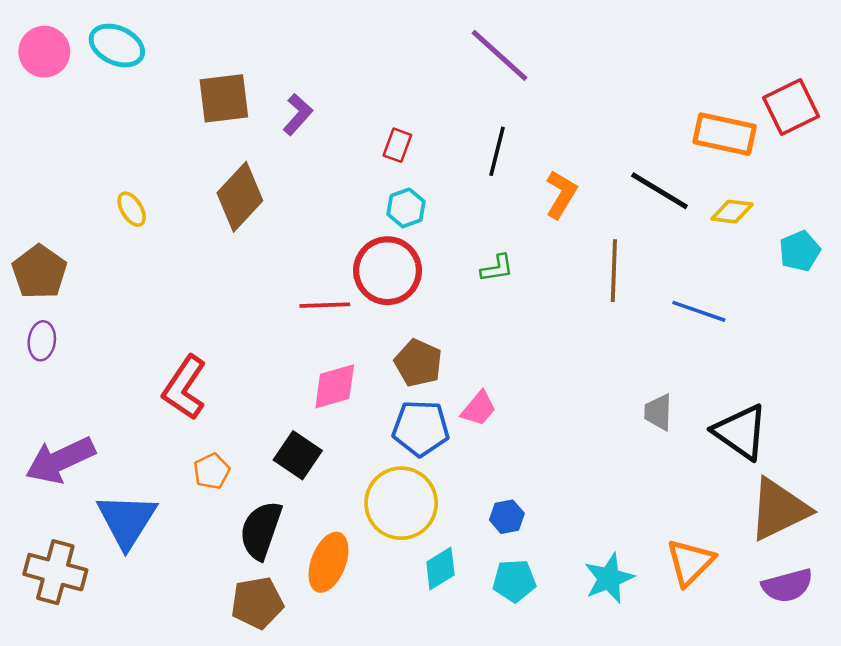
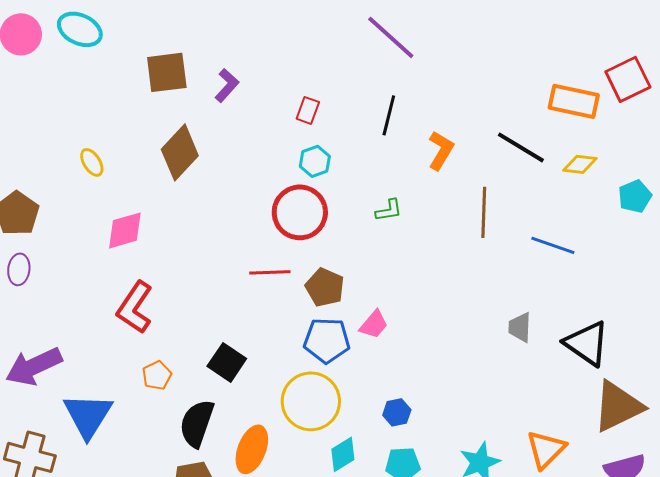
red line: (325, 305) -> (270, 272), moved
pink diamond: (335, 386) -> (125, 230), moved

